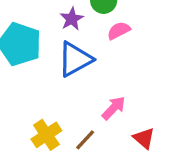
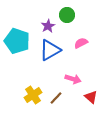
pink semicircle: (119, 31) -> (81, 43), moved
pink arrow: (114, 108) -> (73, 79), turned 63

